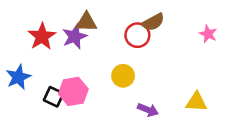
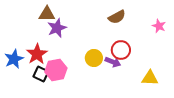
brown triangle: (86, 22) -> (47, 14), moved
red circle: (137, 35) -> (121, 50), moved
red star: (42, 37) -> (37, 54), moved
purple arrow: (148, 110) -> (113, 62), moved

